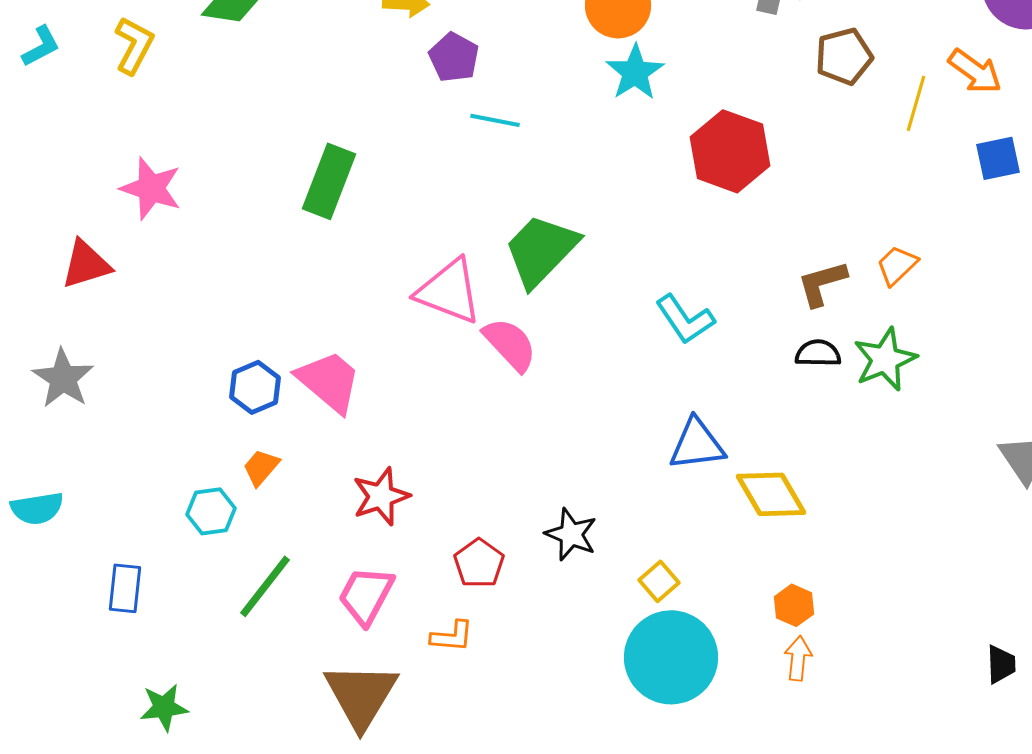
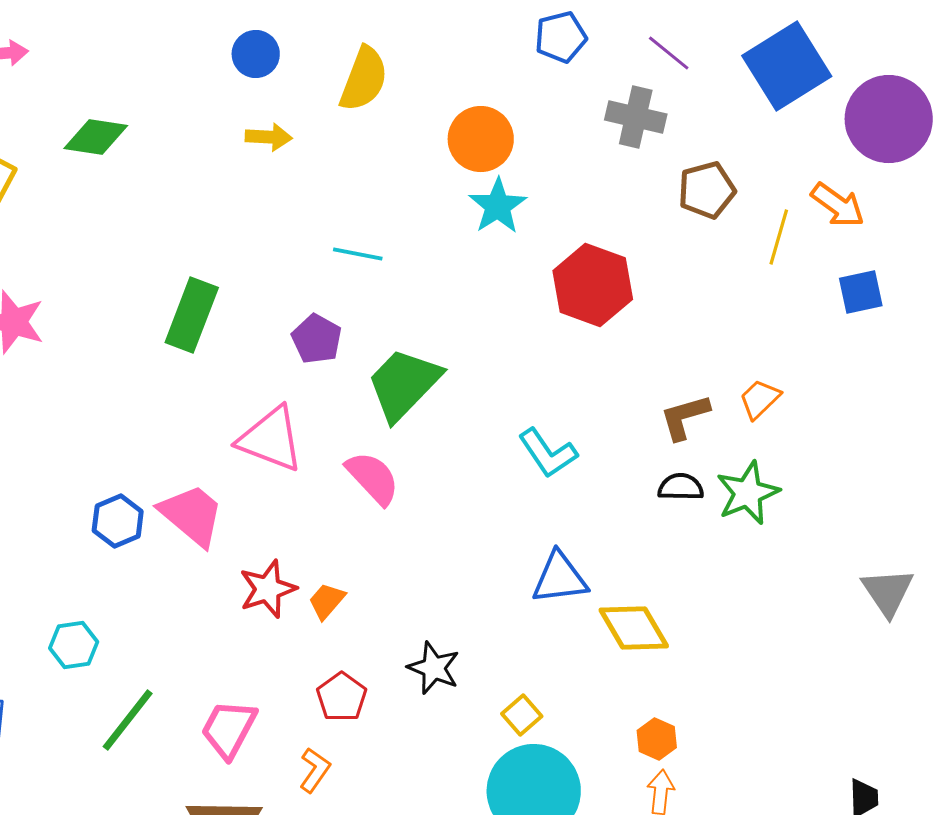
purple pentagon: (454, 57) -> (317, 339), moved
pink triangle: (449, 291) -> (271, 439), moved
orange trapezoid: (261, 467) -> (327, 601), moved
red star: (381, 496) -> (268, 589), moved
orange L-shape: (452, 636) -> (315, 770), turned -60

